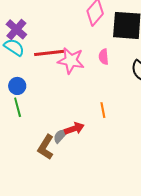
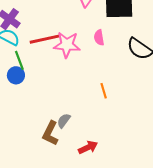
green line: (18, 107) -> (19, 60), moved
red arrow: (74, 129) -> (88, 147), moved

